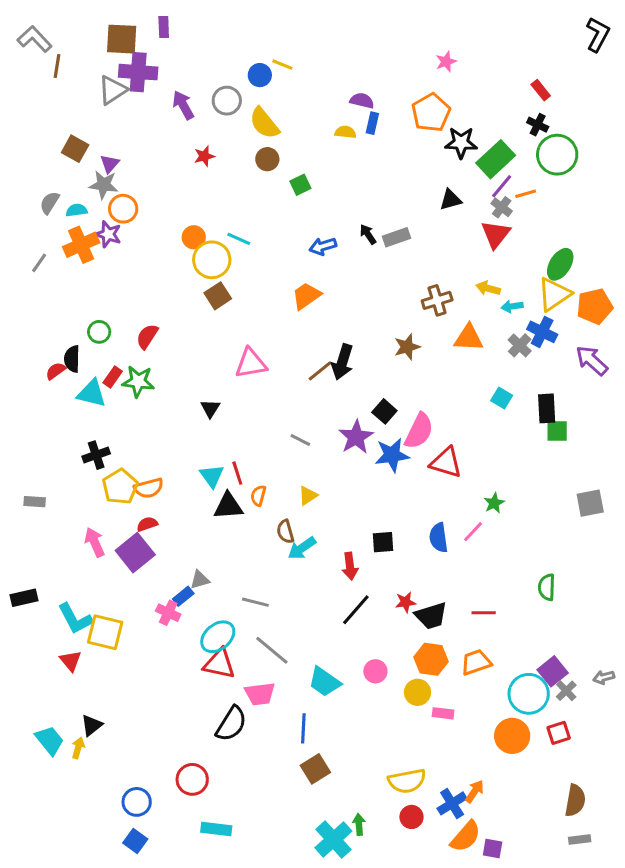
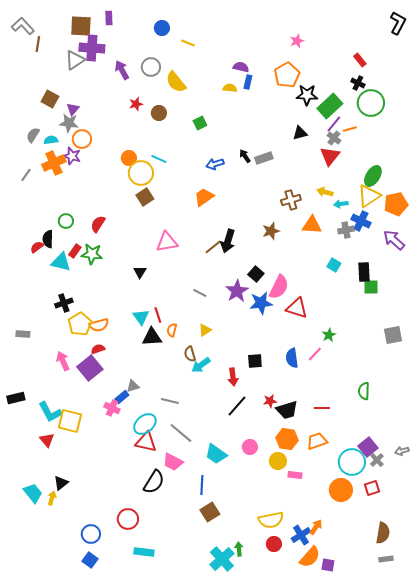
blue circle: (260, 75) -> (162, 28), moved
brown circle: (267, 159) -> (159, 113), moved
gray cross: (520, 345) -> (346, 230), turned 35
pink trapezoid: (260, 694) -> (173, 462), turned 35

